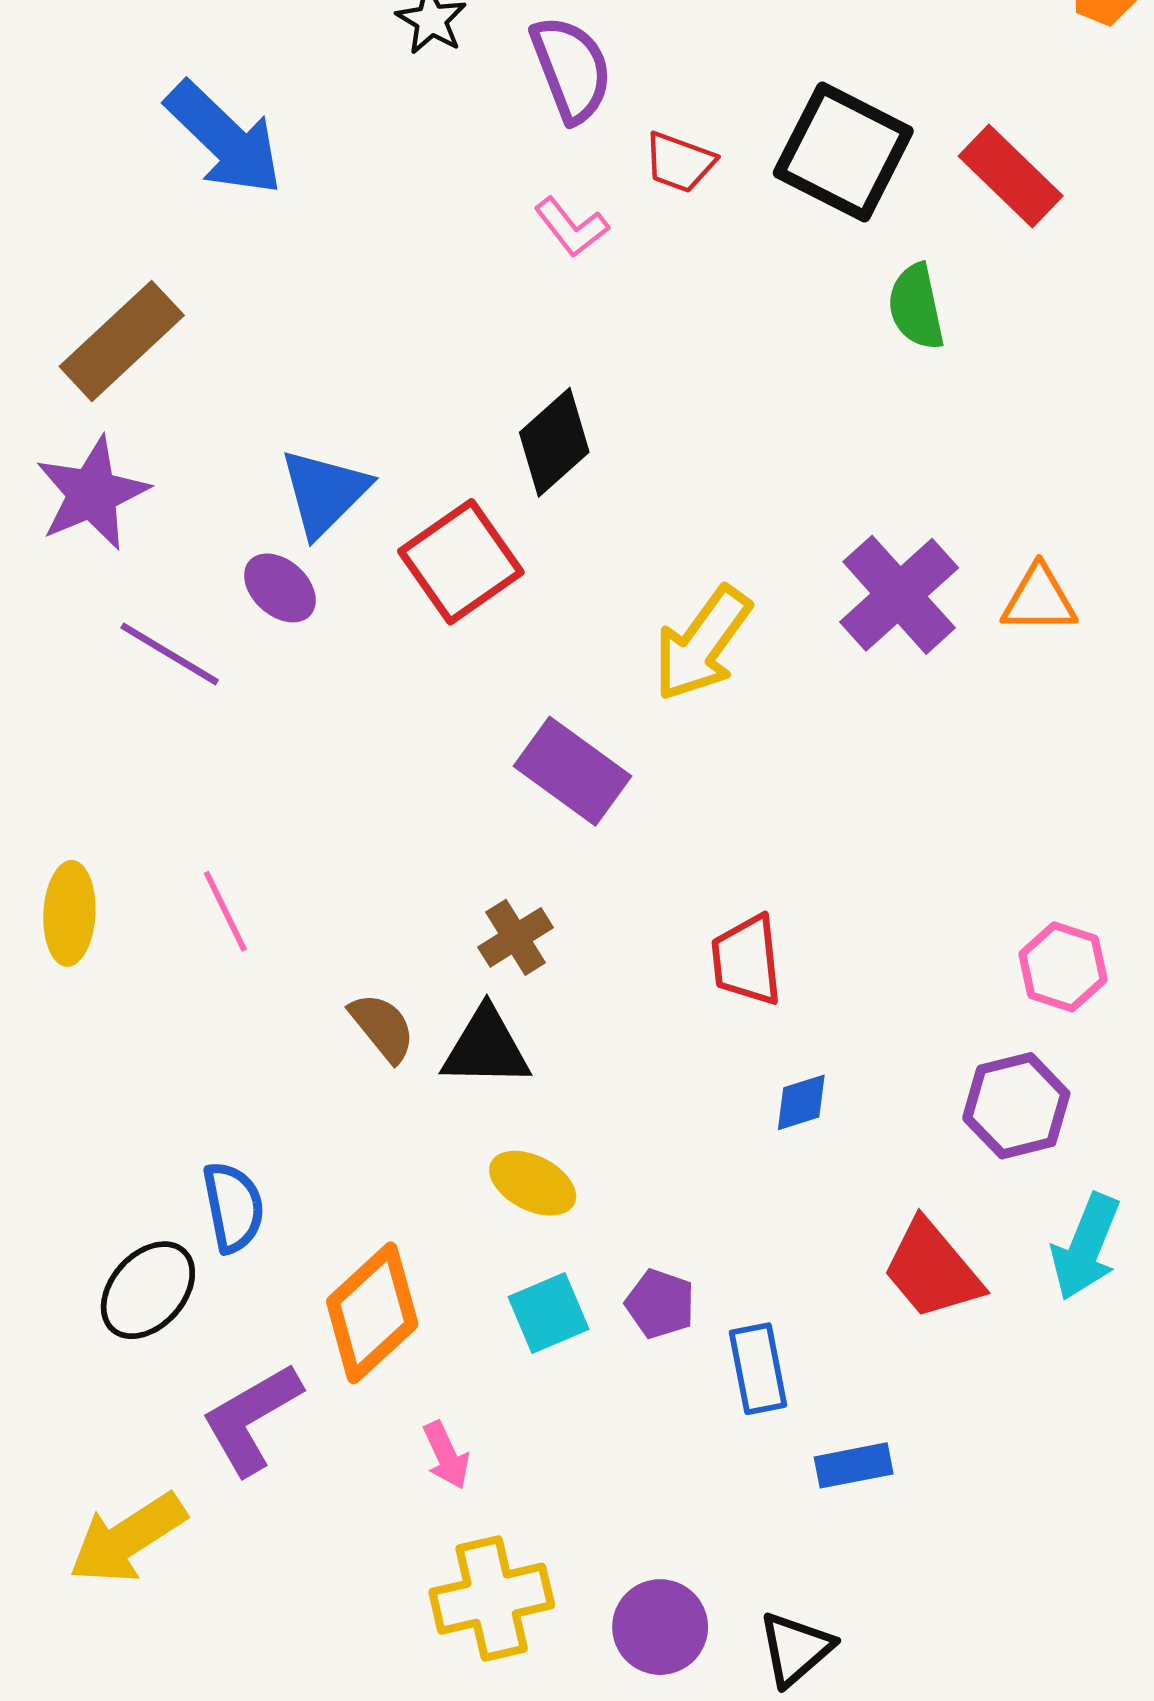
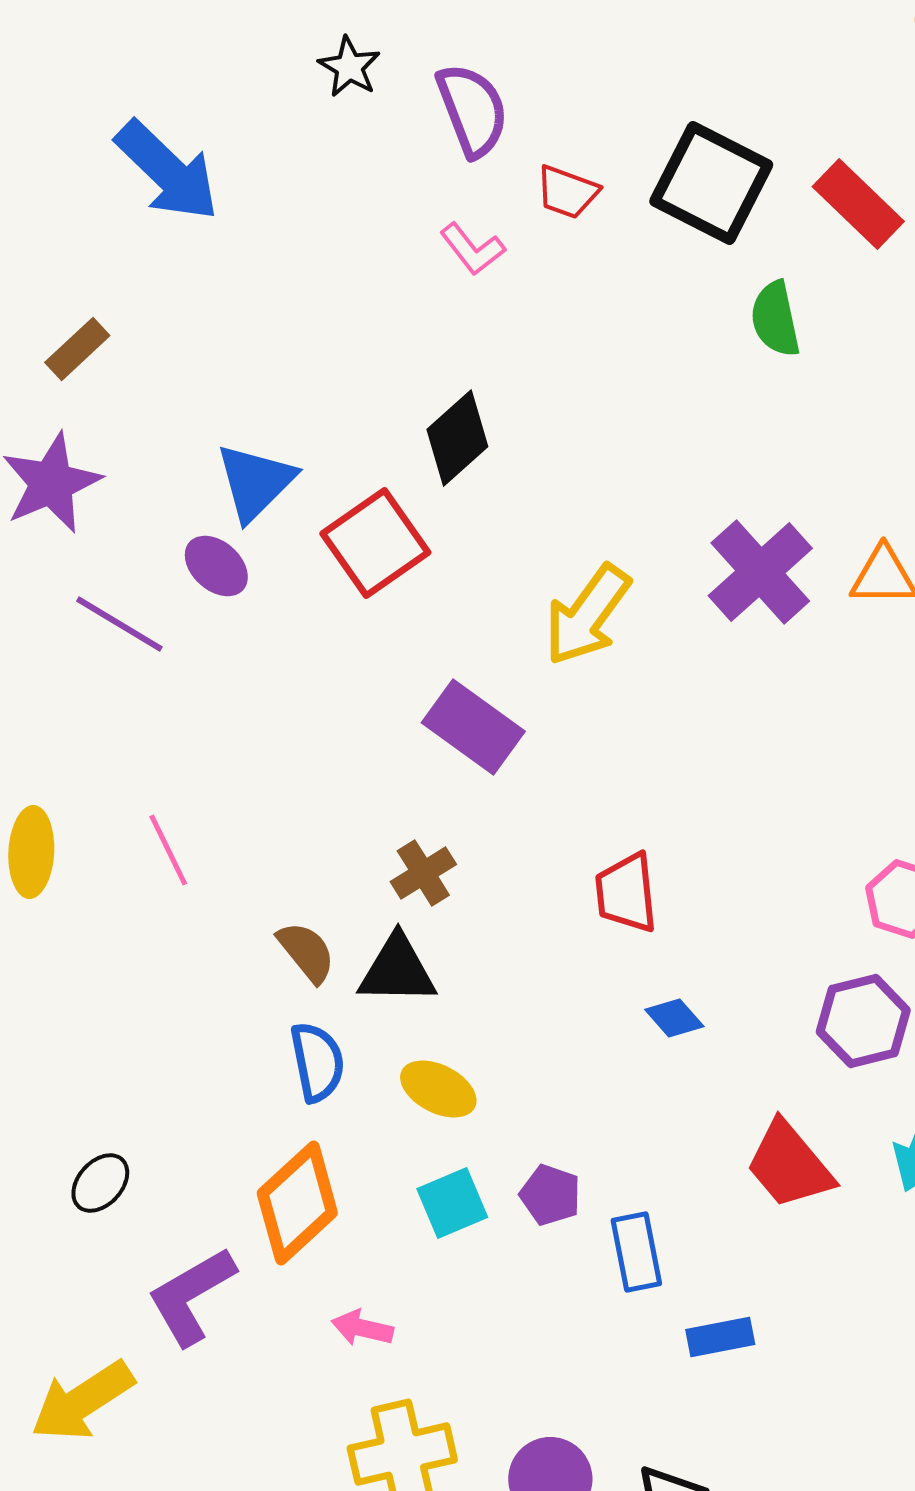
brown rectangle: (122, 341) -> (77, 349), size x0.6
blue diamond: (801, 1102) -> (674, 1018), turned 66
blue semicircle: (233, 1207) -> (317, 1062), moved
black ellipse: (148, 1290) -> (100, 1183), size x0.7
pink arrow: (446, 1455) -> (362, 1328), turned 128

